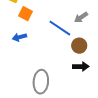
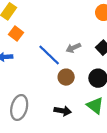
black arrow: (81, 67) -> (63, 111), moved

